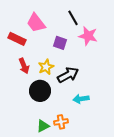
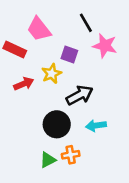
red arrow: (24, 66) -> (24, 84), turned -91
yellow star: (46, 67) -> (52, 74), moved
black circle: (40, 91) -> (57, 124), moved

